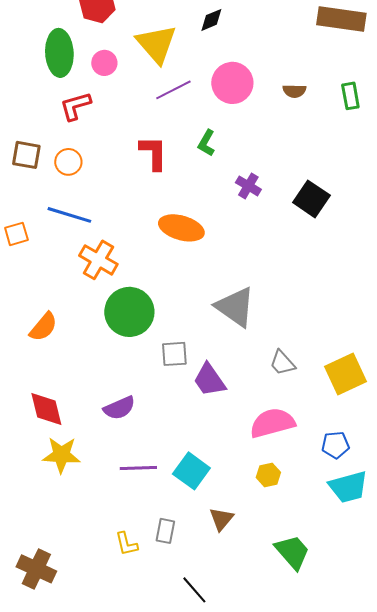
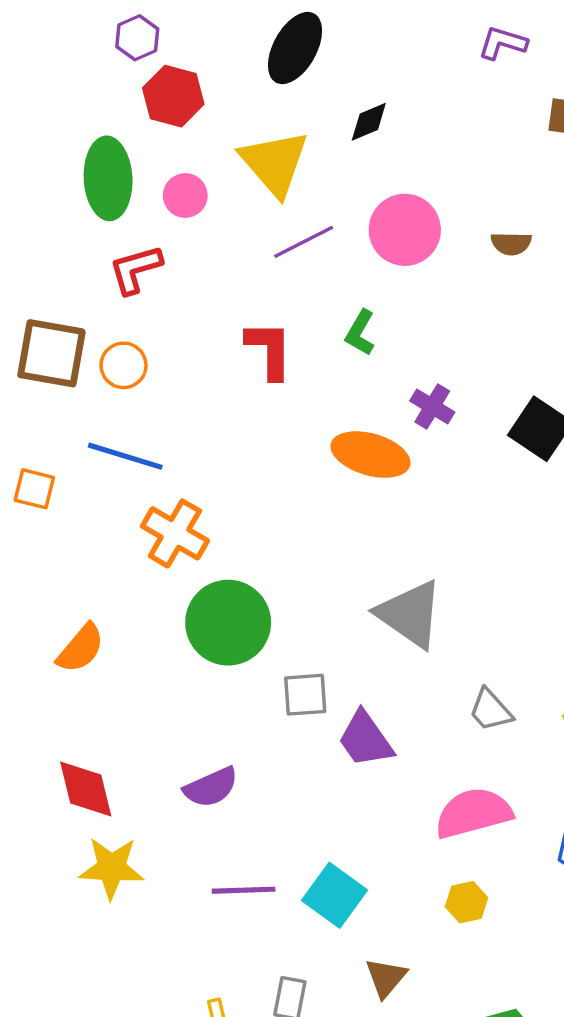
brown square: (26, 155) -> (51, 353), size x1.4
orange ellipse: (181, 228) -> (370, 455), moved
orange square: (16, 234) -> (34, 489), turned 30

